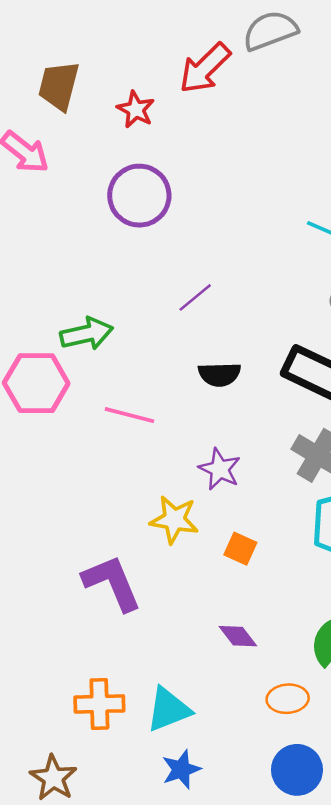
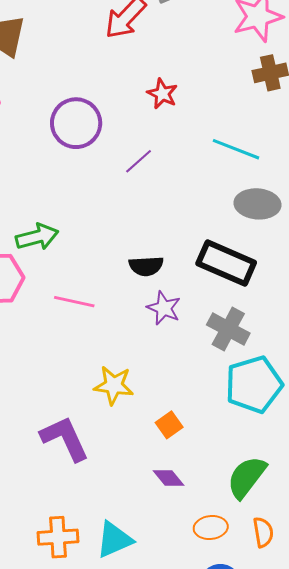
red star: (136, 109) -> (162, 94), moved
purple line: (195, 297) -> (139, 161), moved
purple star: (220, 469) -> (164, 308), moved
orange square: (240, 549) -> (169, 425), moved, turned 32

